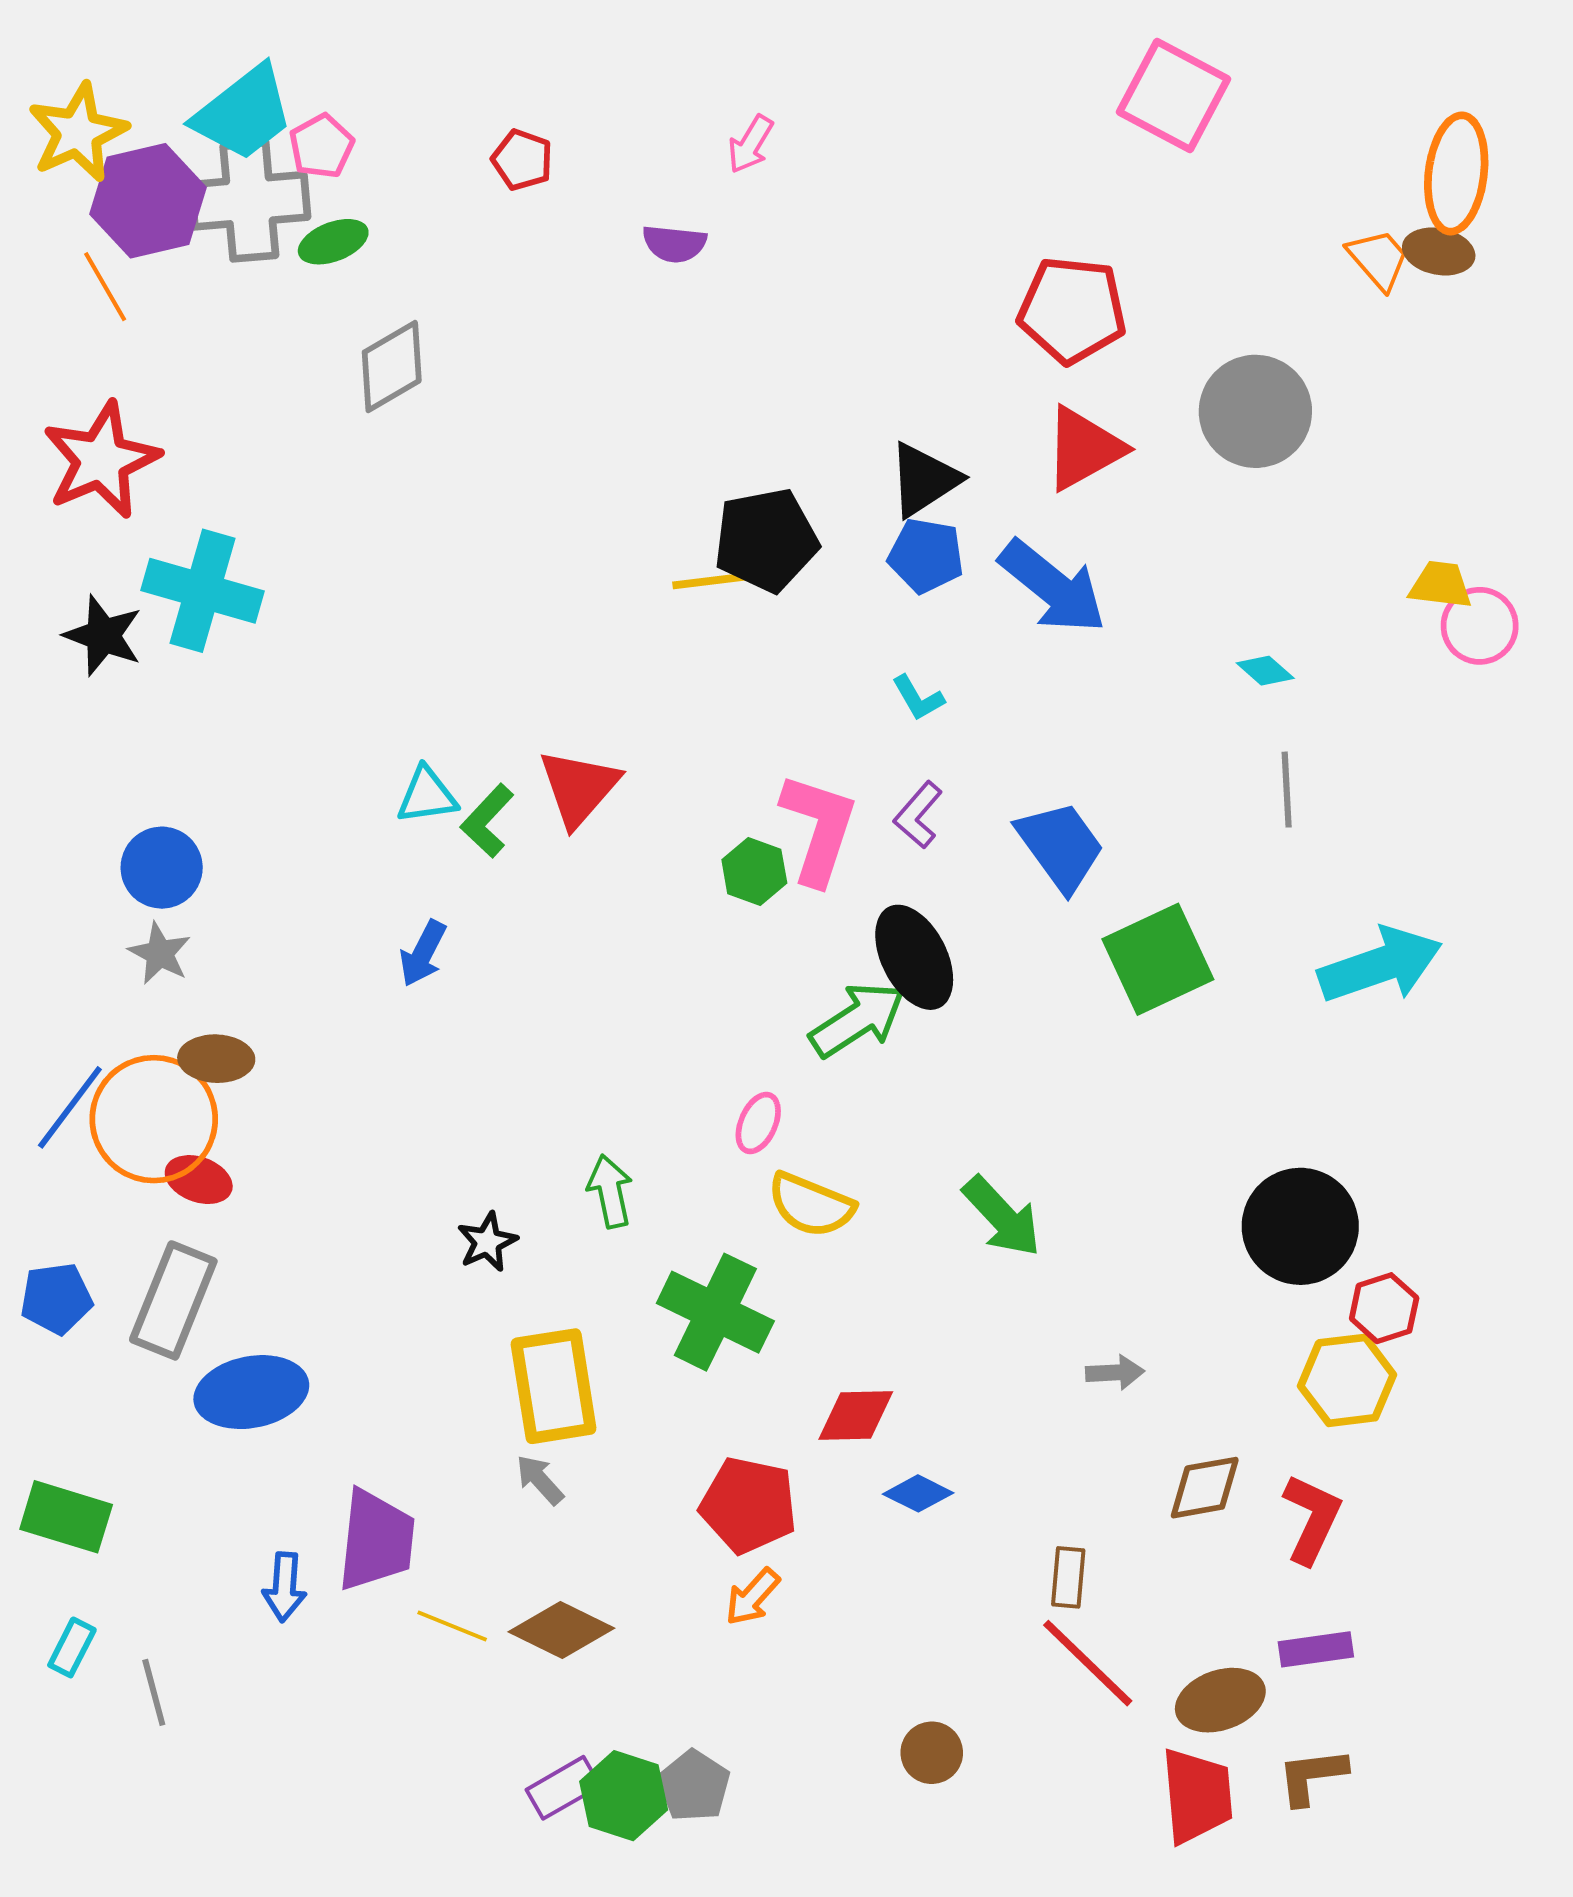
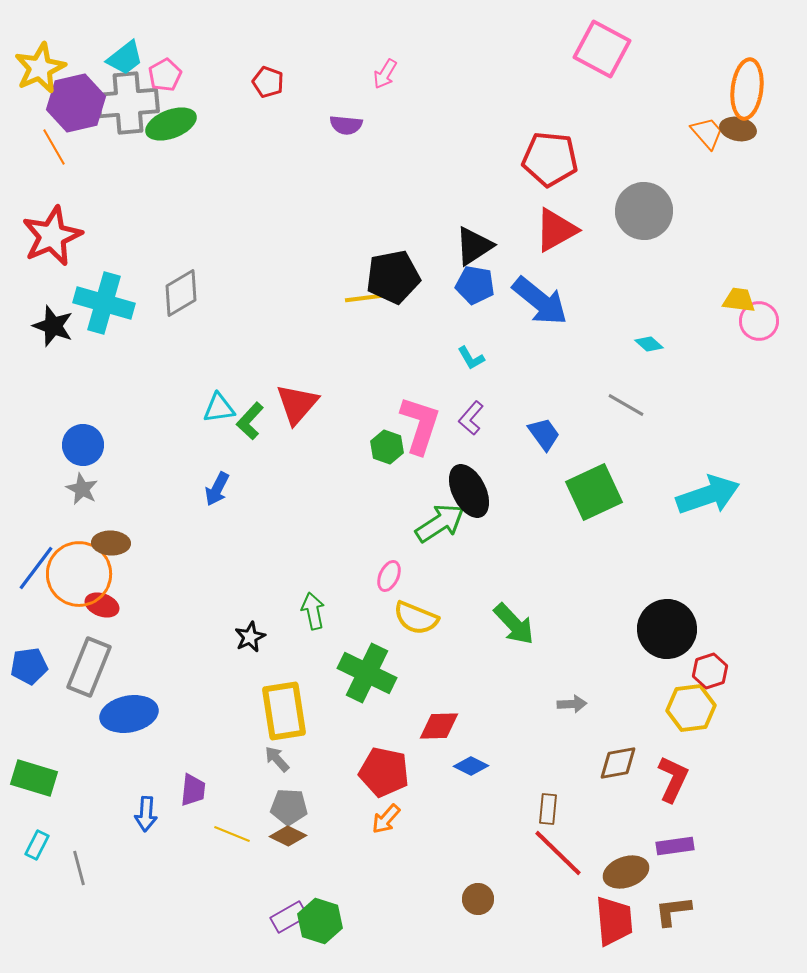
cyan trapezoid: (244, 113) -> (125, 58), size x0.7
green ellipse: (333, 242) -> (171, 124), size x1.4
gray diamond: (392, 367) -> (181, 293), moved
gray line: (1287, 790) -> (626, 405), moved, turned -57
blue trapezoid: (1060, 846) -> (544, 434), size x0.7
purple trapezoid: (376, 1540) -> (193, 790), size x0.6
brown diamond: (561, 1630) -> (288, 836), size x0.7
gray pentagon: (694, 1786) -> (289, 807), moved, turned -30

